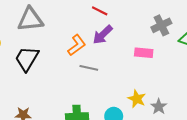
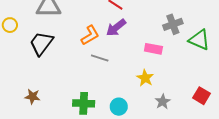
yellow star: (137, 99) -> (145, 78), moved

